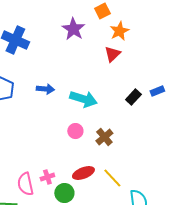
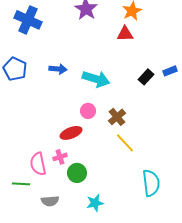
red triangle: (112, 54) -> (125, 34), turned 42
red ellipse: (83, 173) -> (71, 133), moved
yellow line: (112, 178) -> (125, 143), moved

